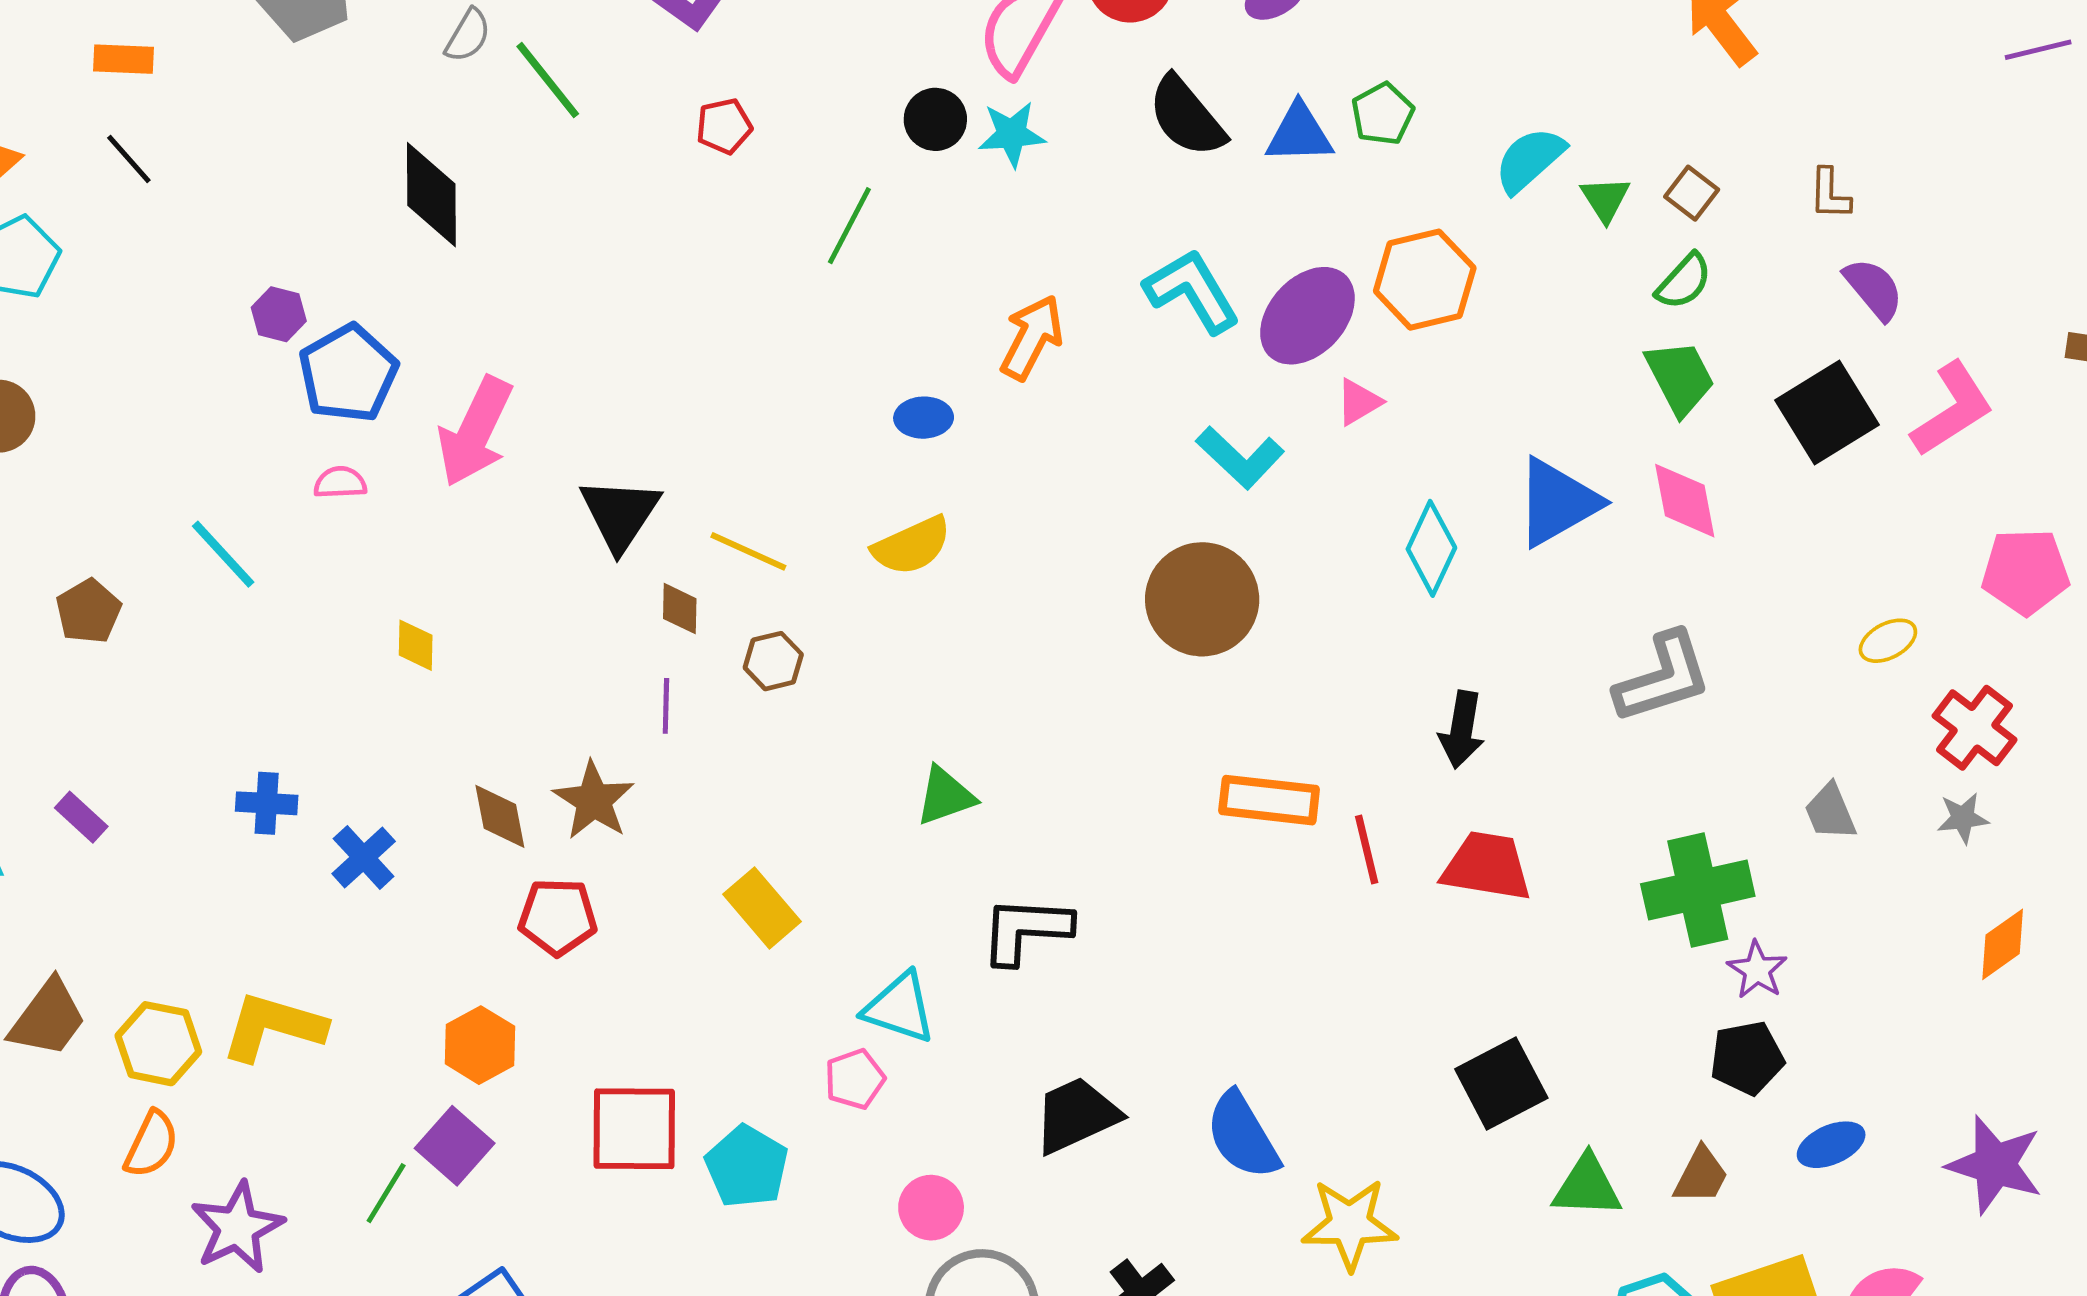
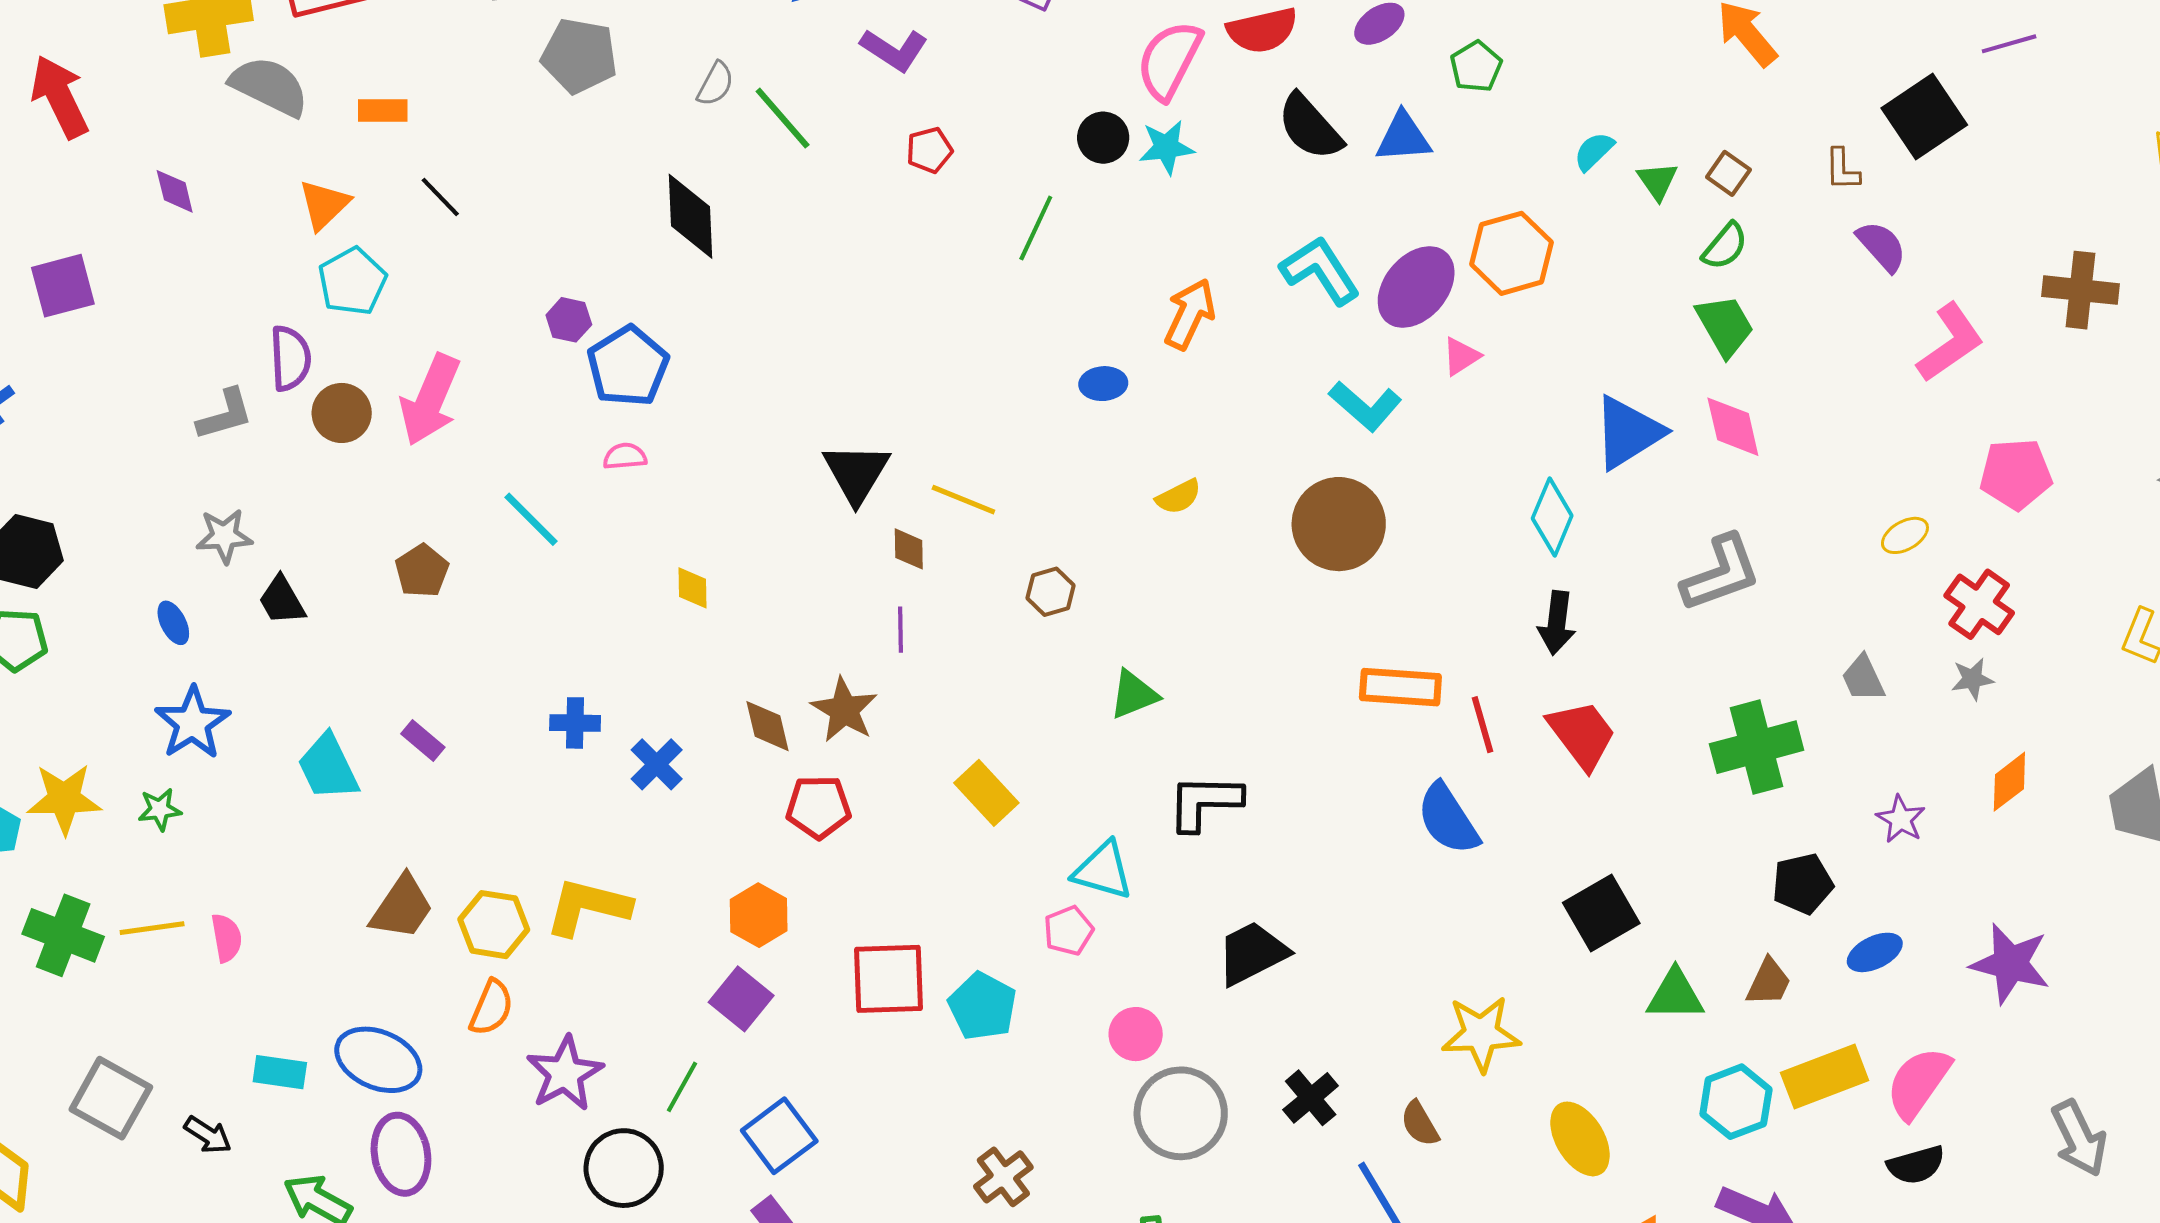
orange rectangle: (124, 59) -> (383, 110), moved
green pentagon: (1383, 114) -> (1476, 66), moved
cyan semicircle: (1530, 160) -> (1594, 151), size x0.7
black square: (1827, 413) -> (1924, 117), moved
pink arrow: (475, 432) -> (430, 400), moved
yellow semicircle: (912, 546) -> (1179, 497), moved, size x0.7
cyan diamond: (1431, 548) -> (1552, 517), moved
brown hexagon: (773, 661) -> (1051, 592), moved
red trapezoid: (1487, 866) -> (1582, 735), turned 46
purple star: (1757, 970) -> (1901, 819), moved
blue semicircle: (1243, 1136) -> (1448, 819), moved
green line: (386, 1193) -> (682, 1087), moved

